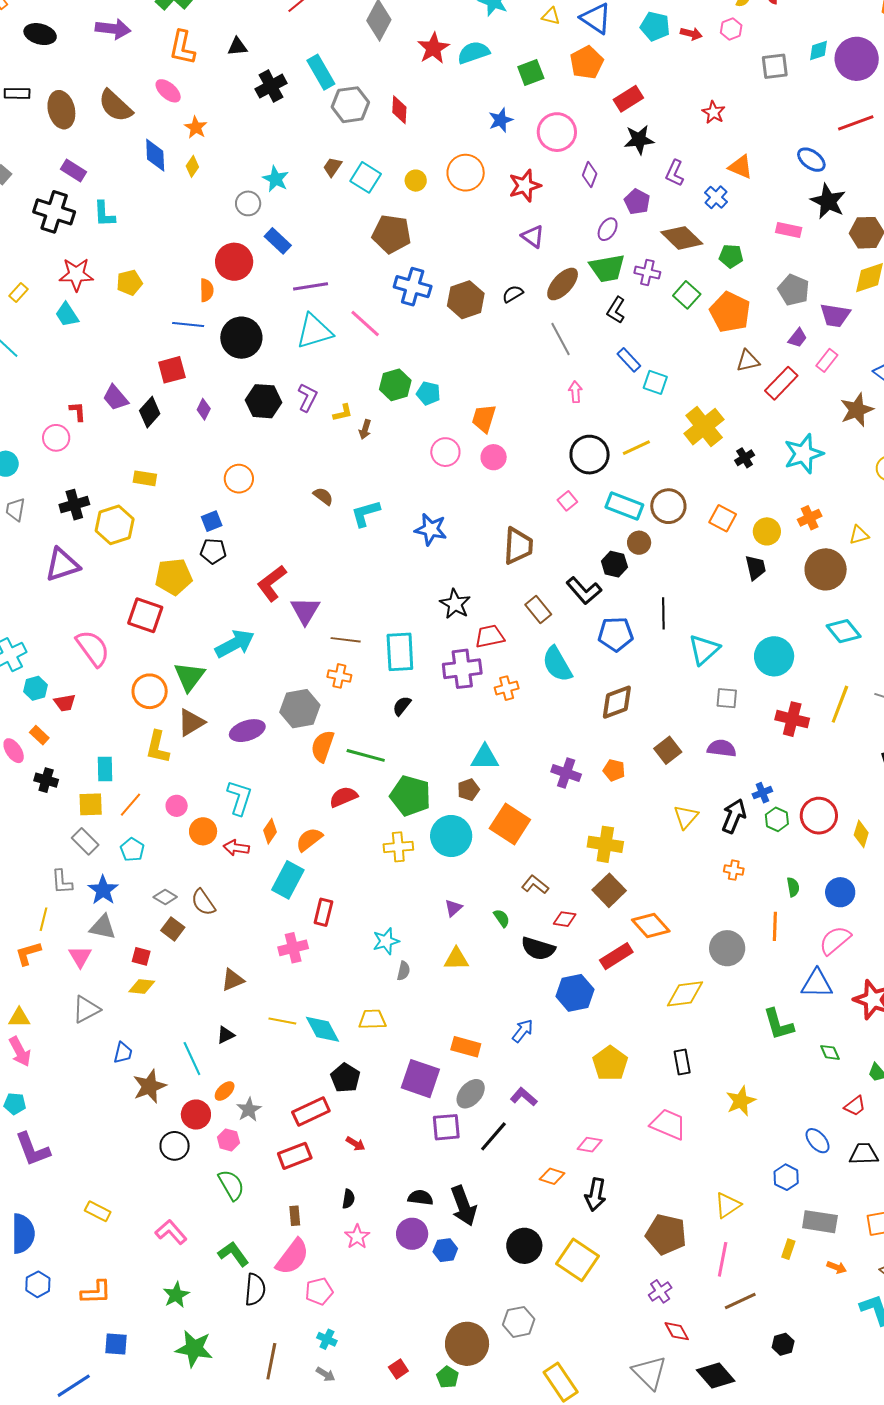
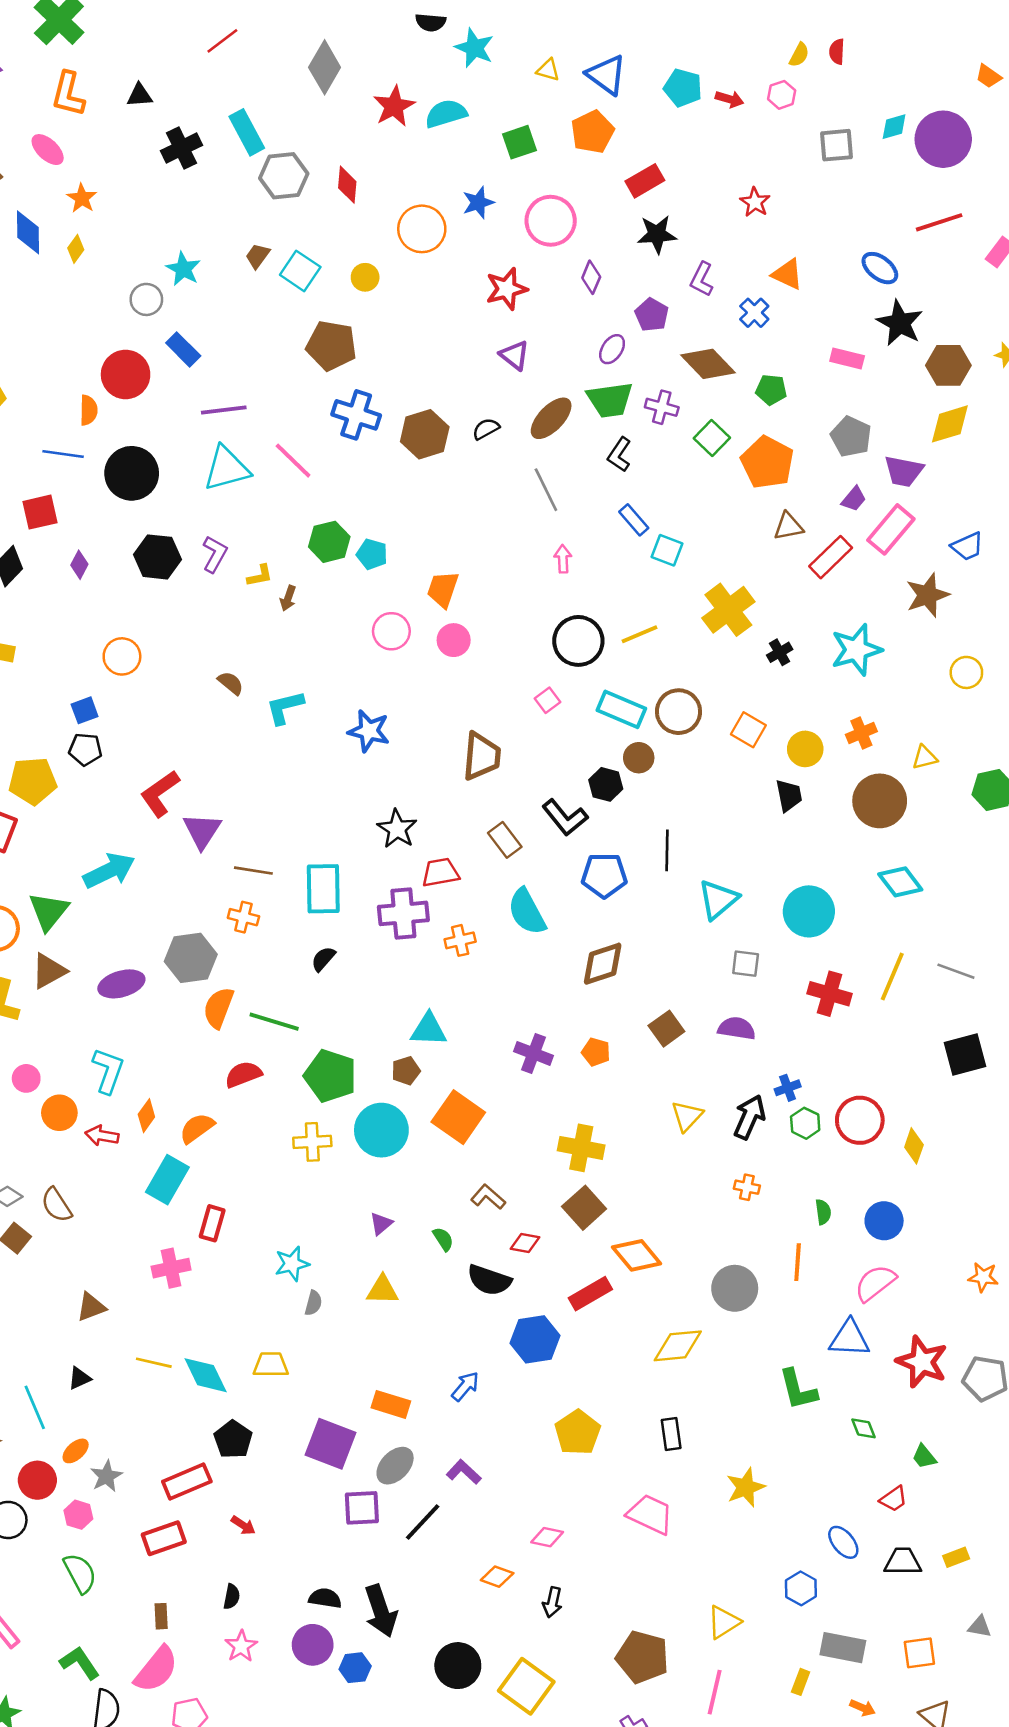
orange circle: (466, 173) -> (422, 229), moved
pink rectangle: (827, 360) -> (891, 529), size x1.6
black arrow: (595, 1195) -> (552, 1602), size x0.7

